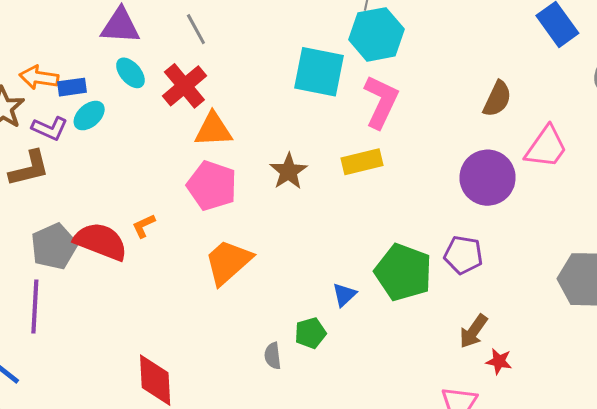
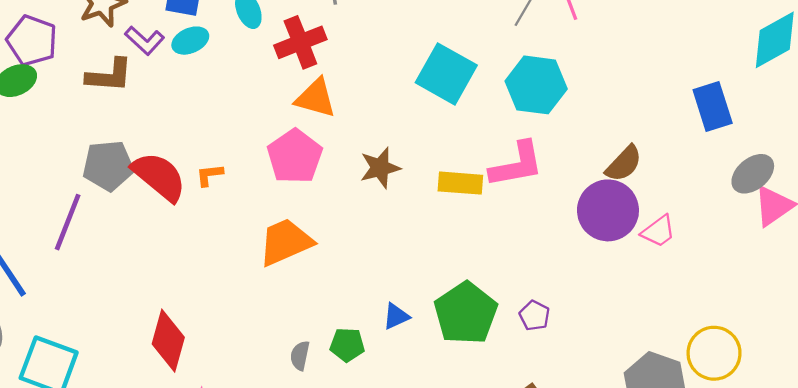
cyan hexagon: (377, 34) -> (536, 85), moved
pink L-shape: (381, 102) -> (517, 165), moved, turned 36
pink trapezoid: (546, 147) -> (658, 231), size x0.7
purple circle: (488, 178) -> (608, 210), moved
purple pentagon: (463, 255) -> (534, 316), size x0.7

